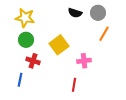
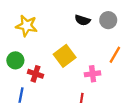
orange line: (104, 34) -> (115, 55), moved
green circle: (26, 40) -> (15, 60), moved

